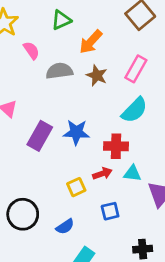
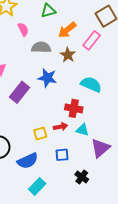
pink rectangle: (136, 69) -> (92, 40), moved
cyan semicircle: (134, 110) -> (91, 84), turned -120
blue star: (76, 132) -> (47, 78), moved
blue semicircle: (65, 227) -> (28, 161), size x1.5
black cross: (143, 249) -> (82, 177), moved, turned 32

